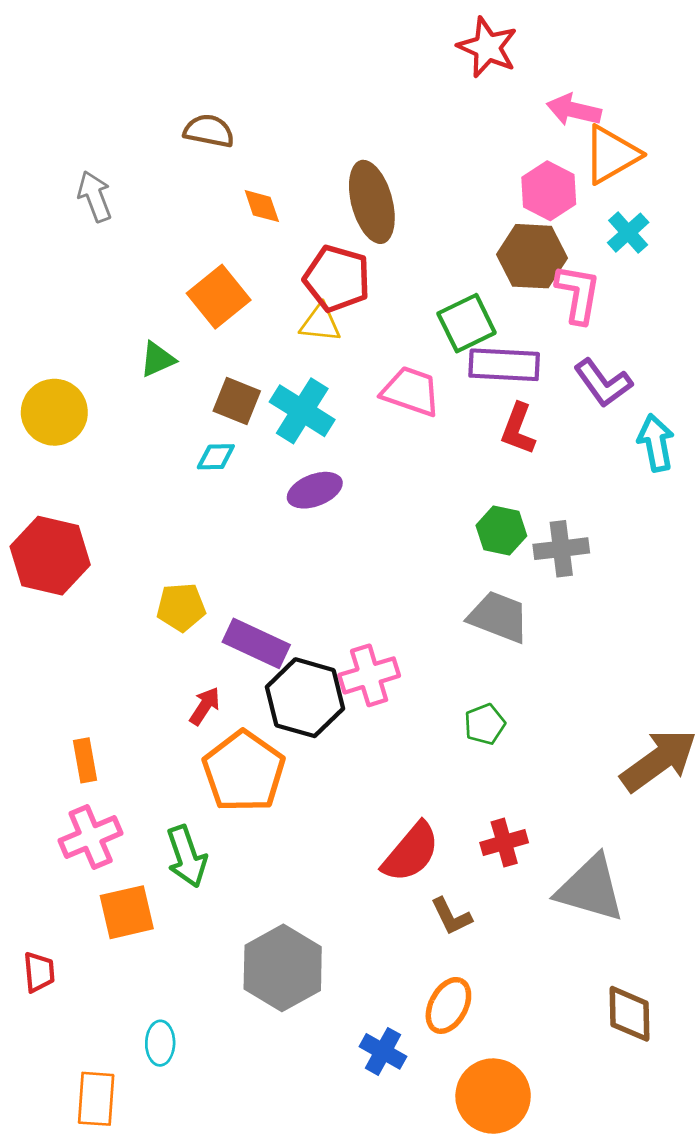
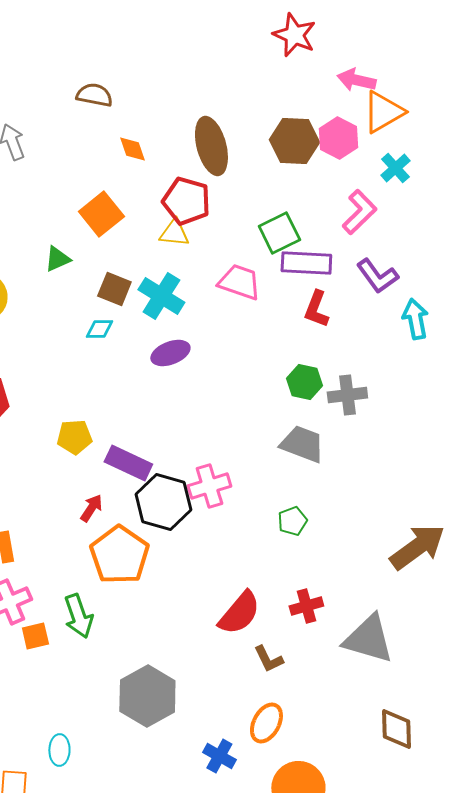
brown hexagon: (532, 256) -> (294, 141), moved
pink L-shape: (578, 294) -> (359, 212), turned 36
orange square: (127, 912) -> (35, 636), moved, size x0.7

